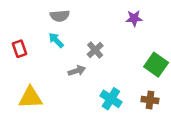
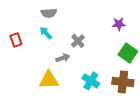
purple star: (134, 18) -> (119, 24), moved
yellow triangle: (30, 98) -> (49, 80), moved
brown cross: (150, 100) -> (123, 82), size x1.5

